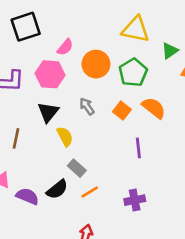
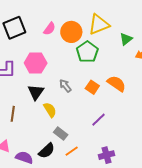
yellow triangle: (136, 29) -> (99, 24), turned -30
pink semicircle: (65, 47) -> (49, 29), moved
orange circle: (96, 64) -> (71, 32), moved
green pentagon: (133, 72) -> (87, 52), moved
purple line: (138, 148) -> (98, 120), moved, turned 56

